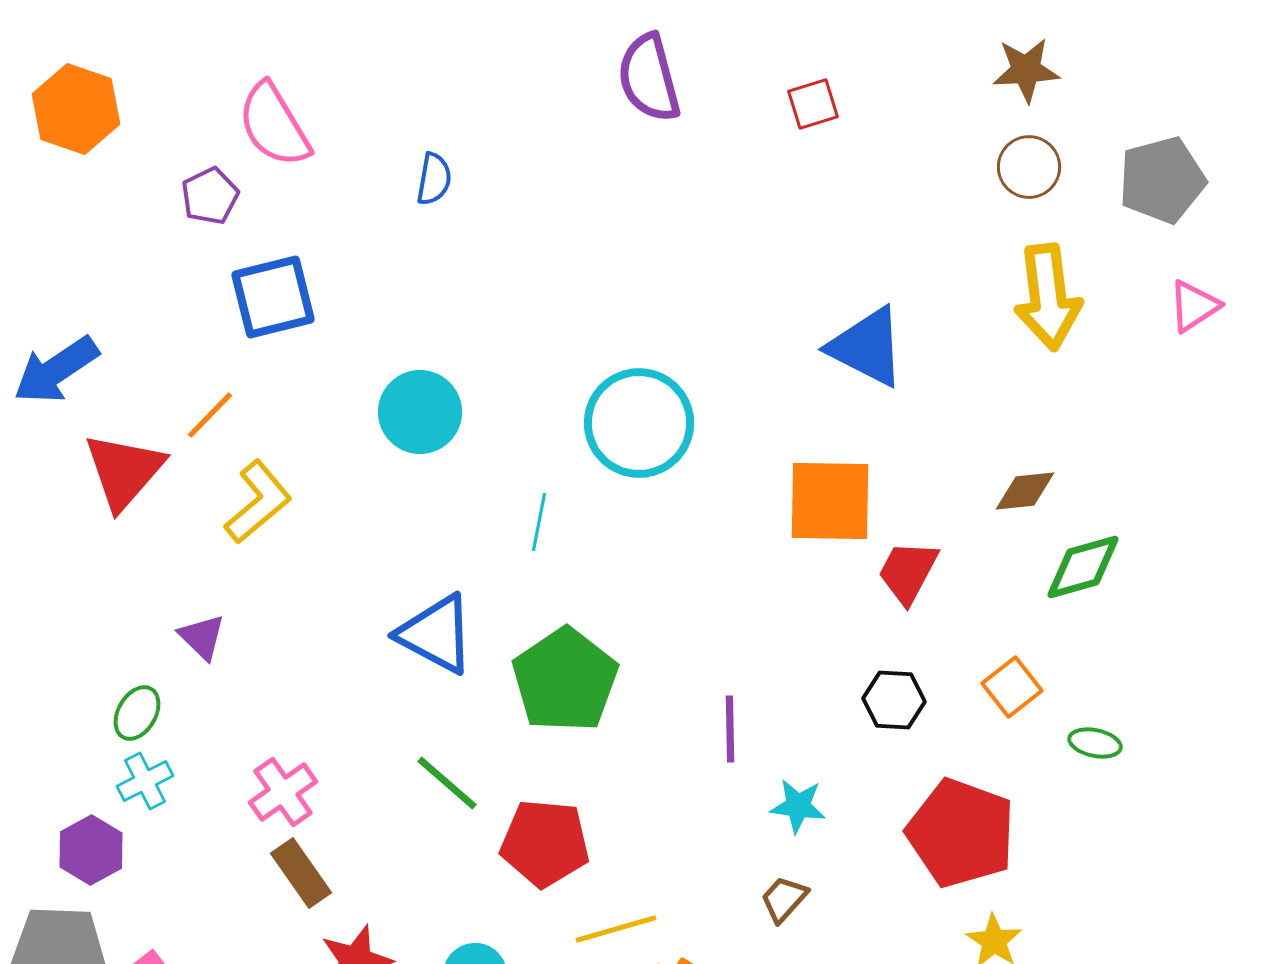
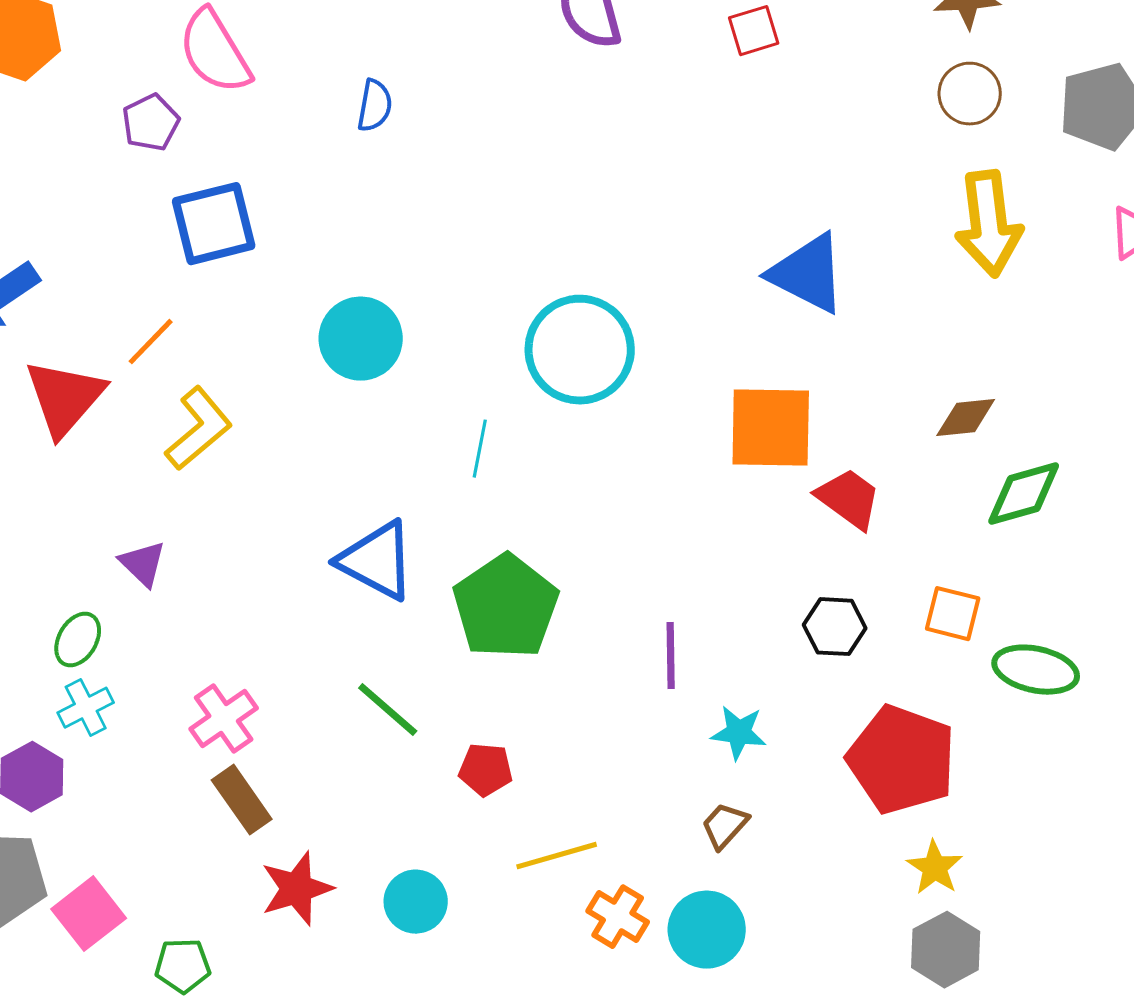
red trapezoid: (908, 572) -> (849, 499), turned 98
orange square: (1012, 687) -> (953, 614), turned -38
green ellipse: (1095, 743) -> (1036, 670), size x1.6
red pentagon: (545, 843) -> (486, 770), size x0.6

